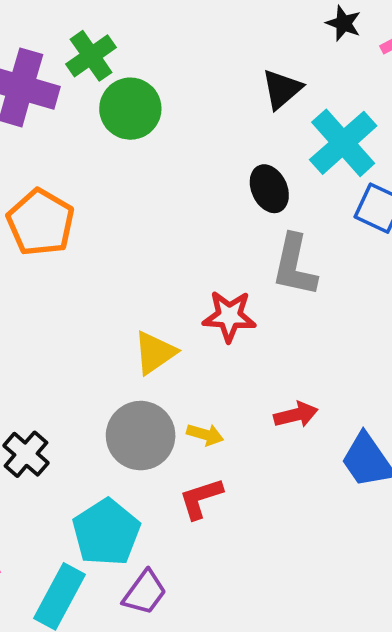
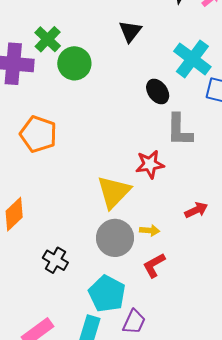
black triangle: (282, 89) -> (130, 31), moved
yellow triangle: (155, 353) -> (114, 192), size x1.4

